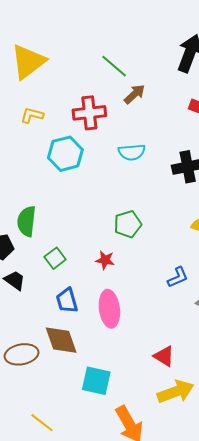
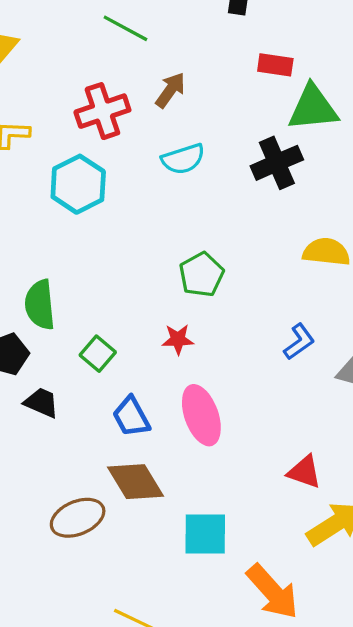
brown arrow: (134, 94) -> (170, 90), moved

